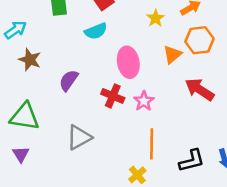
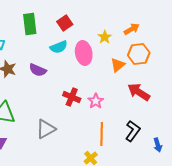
pink ellipse: (128, 62) -> (84, 53), moved
purple semicircle: (69, 80) -> (38, 70), moved, turned -102
black L-shape: (192, 161) -> (133, 131), moved, turned -40

